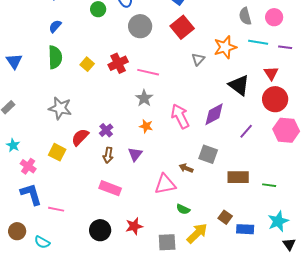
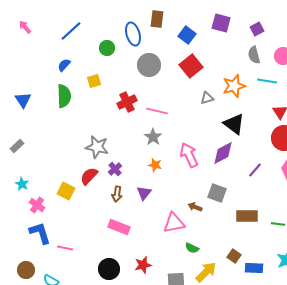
gray triangle: (198, 59) -> (207, 98), turned 32
yellow square: (87, 64) -> (94, 81), moved, turned 32
black triangle: (239, 85) -> (234, 124), moved
gray star: (60, 108) -> (97, 147), moved

